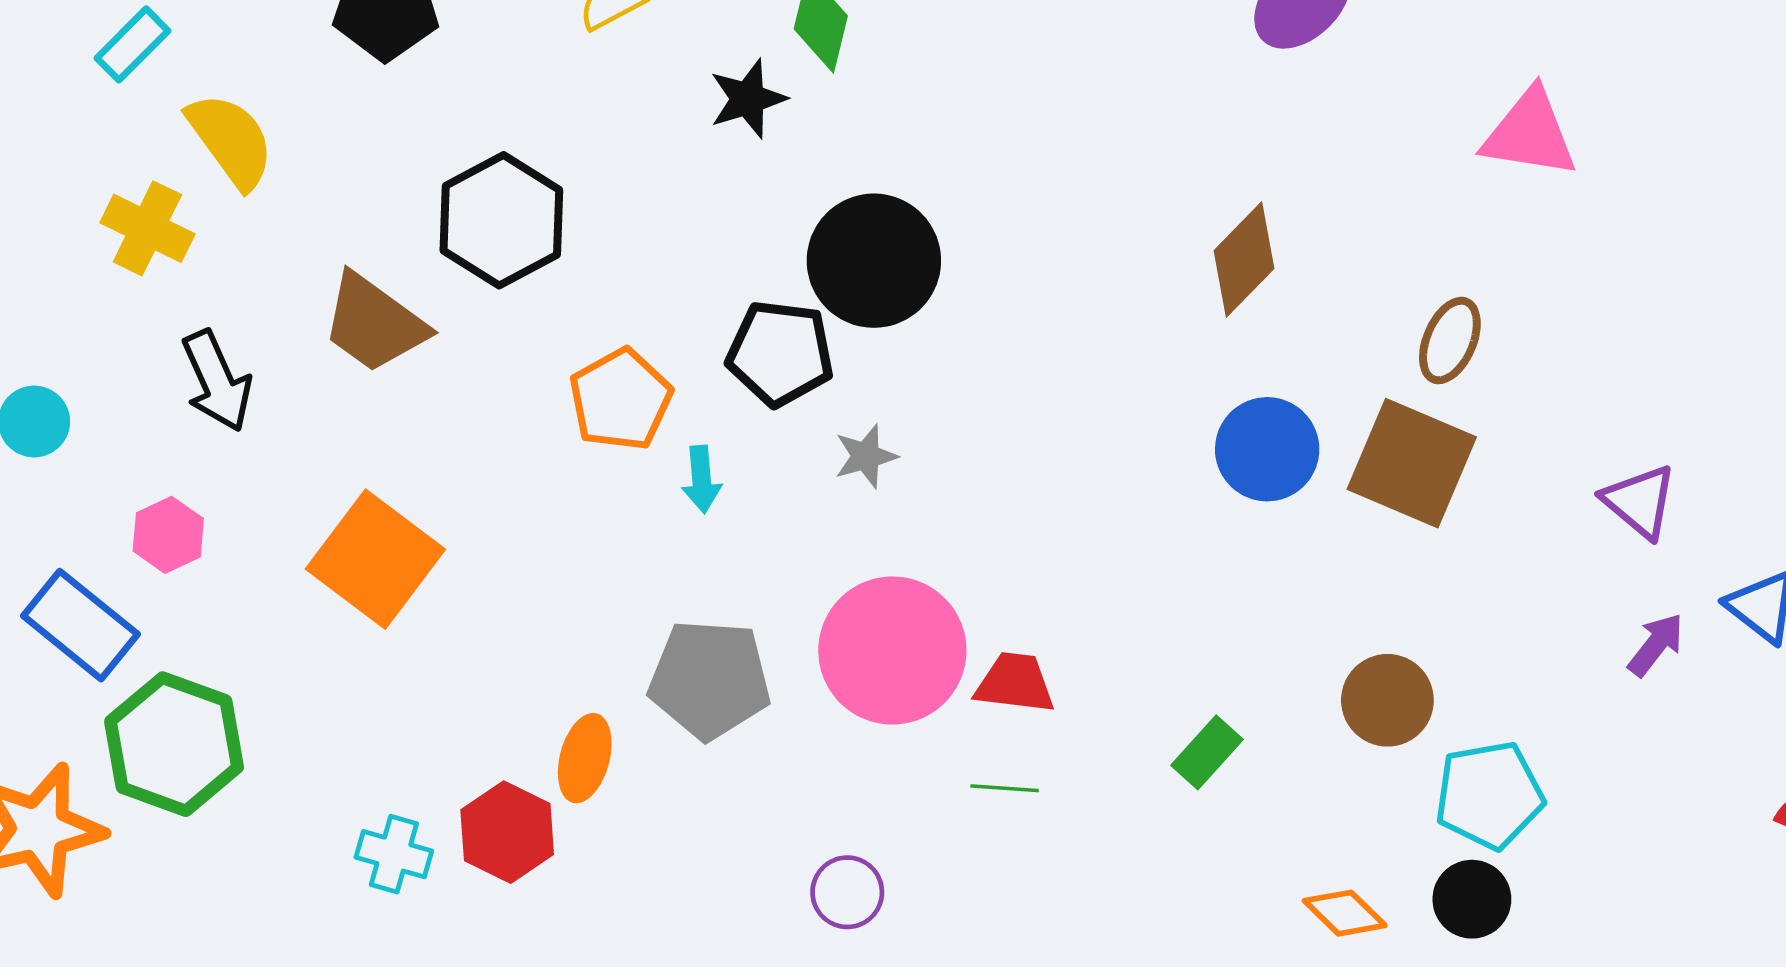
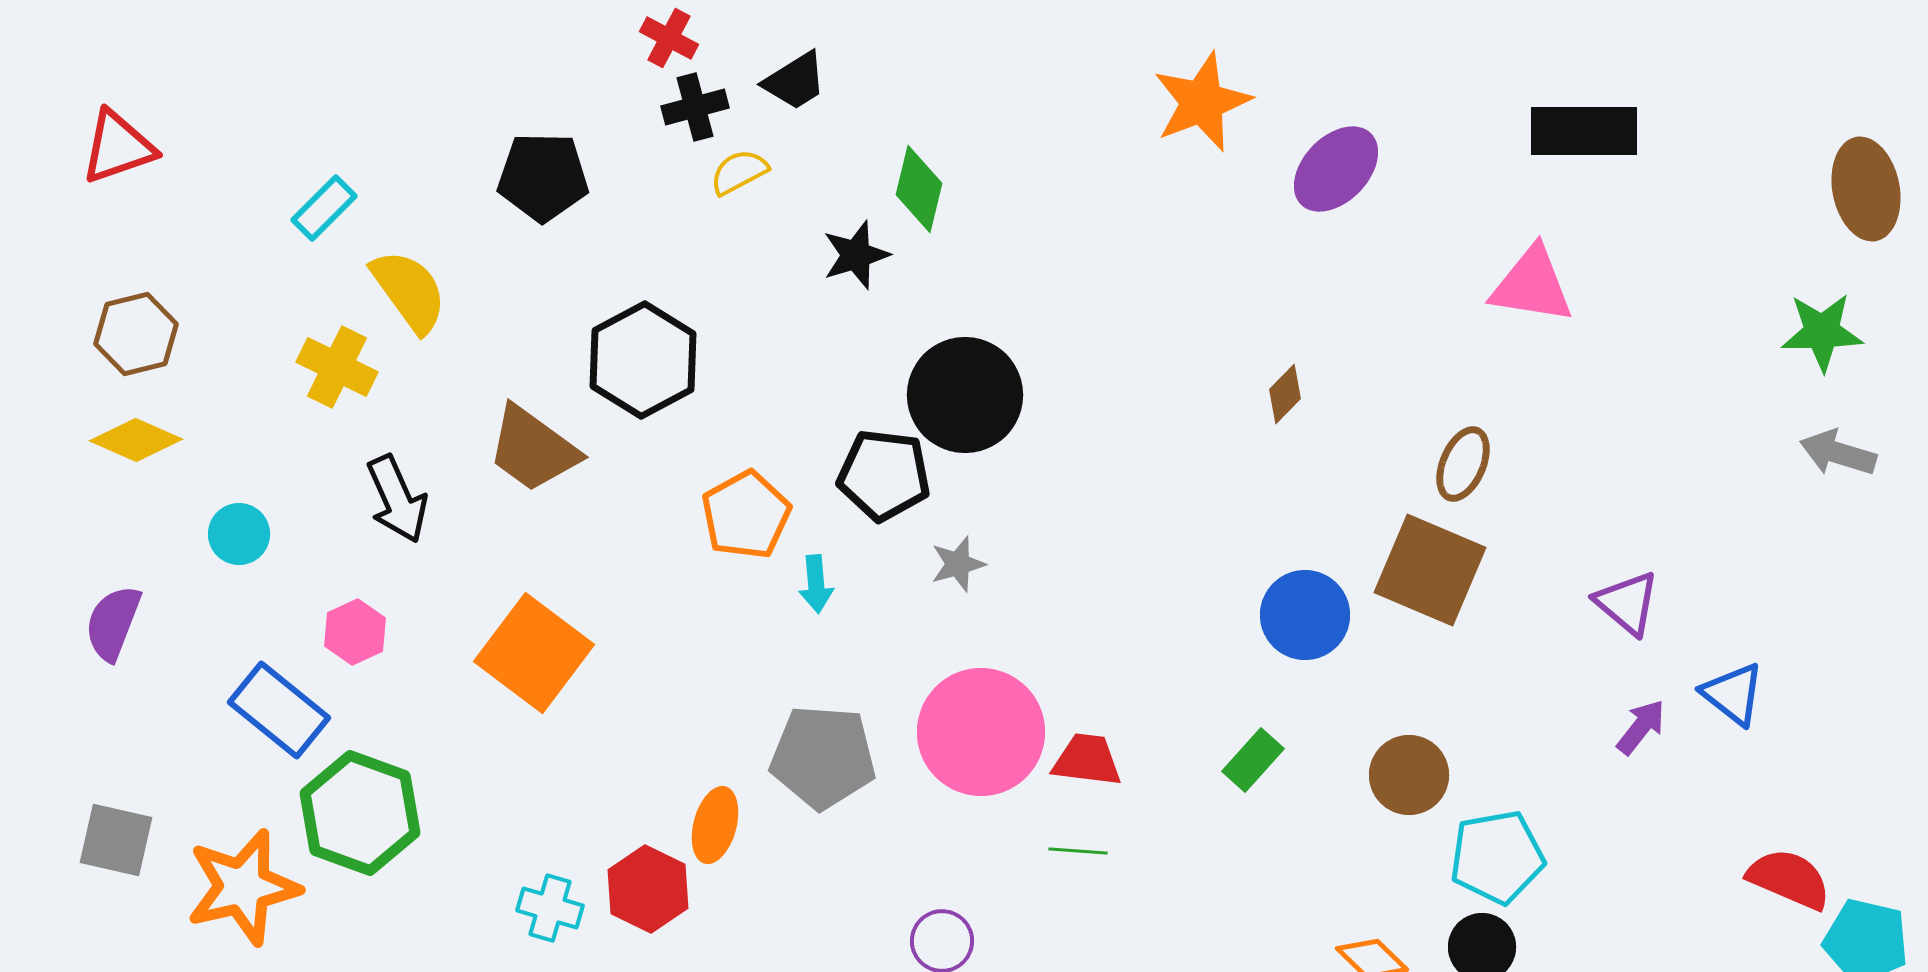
brown diamond: (1244, 260) -> (1285, 394), size x0.6
blue circle: (1267, 449) -> (1305, 615), moved
green rectangle: (1207, 752) -> (1253, 760), moved

